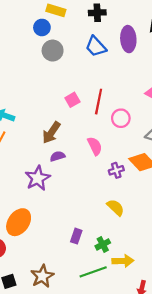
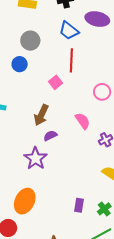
blue circle: (42, 27) -> (20, 64), moved
purple ellipse: (128, 39) -> (97, 19), turned -65
red line: (99, 102) -> (71, 60), moved

